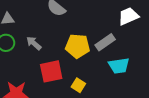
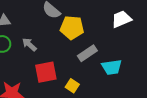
gray rectangle: (105, 42) -> (87, 53), moved
yellow pentagon: (78, 46) -> (72, 28), moved

